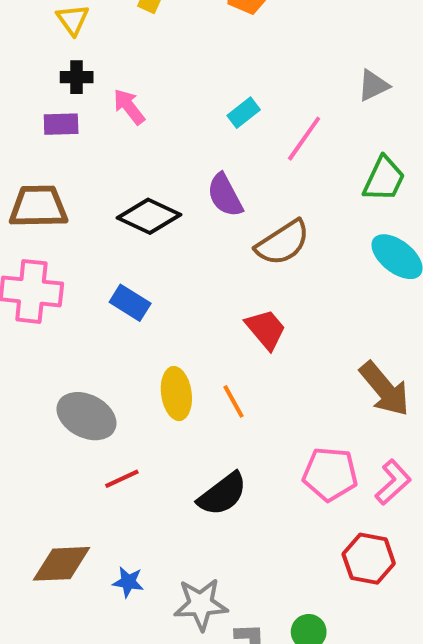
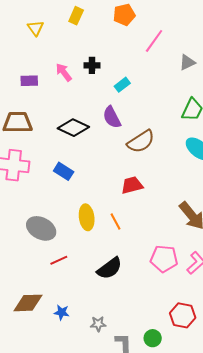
black cross: (77, 77) -> (92, 65), moved
cyan rectangle: (244, 113) -> (122, 85), moved
pink line: (304, 139) -> (154, 41), moved
red trapezoid: (266, 329) -> (132, 185), turned -65
red hexagon: (369, 559) -> (183, 315), moved
gray star: (201, 604) -> (98, 324), size x0.6

